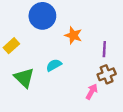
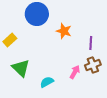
cyan semicircle: (54, 65) -> (47, 82), moved
pink arrow: (92, 92) -> (75, 72), moved

